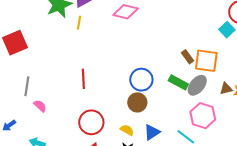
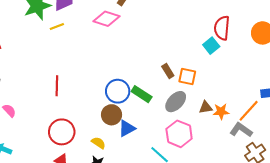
yellow line: (79, 23) -> (57, 26), turned 56
orange square: (206, 61) -> (187, 77), size x0.7
green rectangle: (178, 82) -> (142, 94), moved
blue triangle: (152, 132) -> (127, 128), moved

